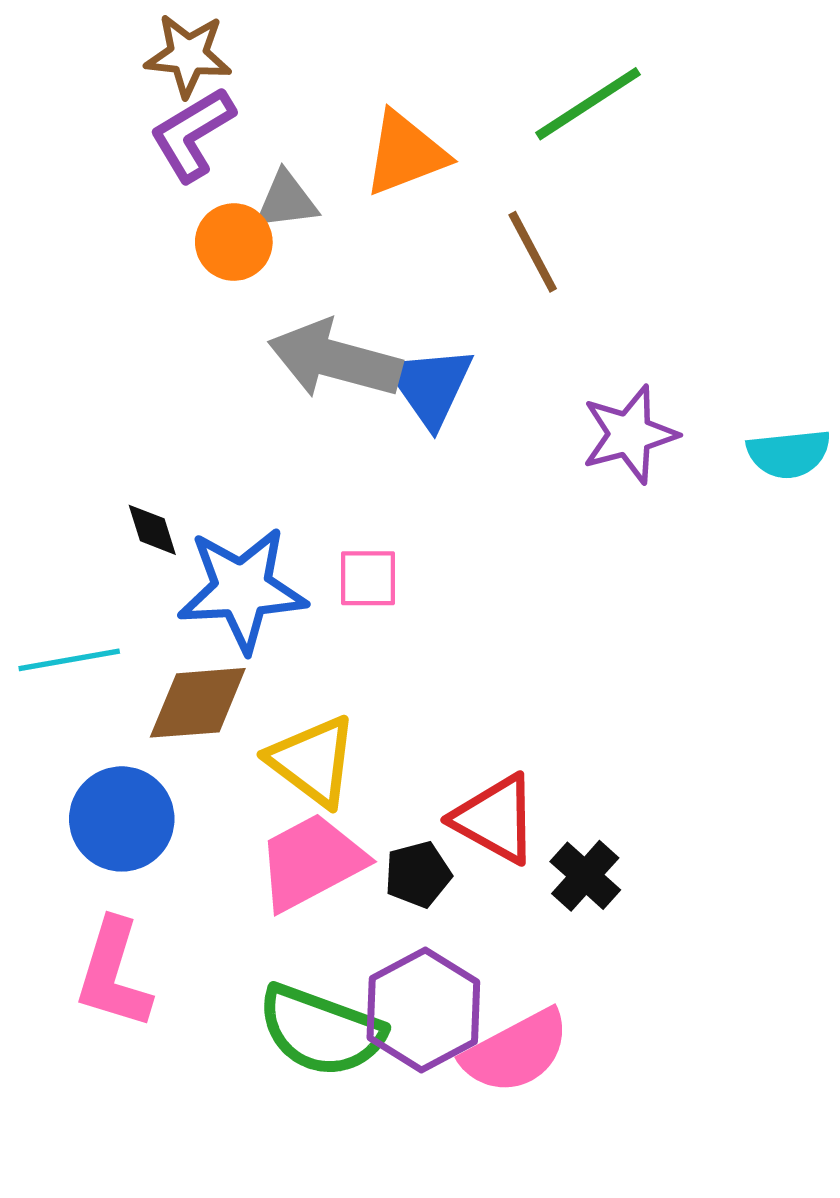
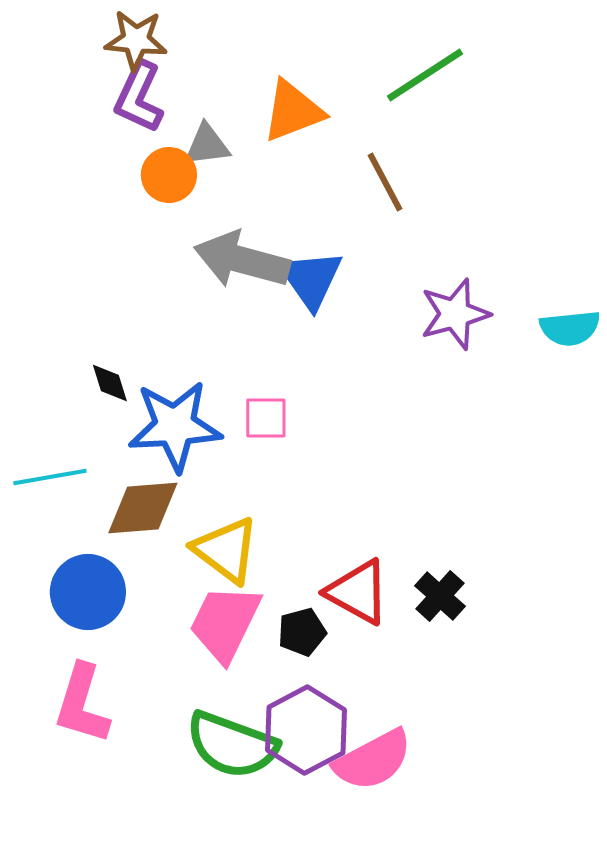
purple L-shape: (192, 134) -> (139, 97), turned -34
pink trapezoid: (311, 862) -> (225, 623), turned -36
black cross: (585, 876) -> (440, 596), moved

